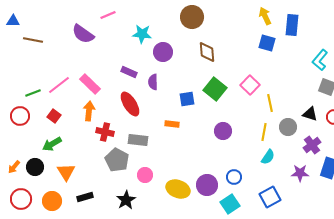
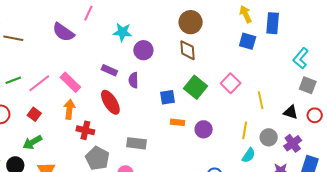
pink line: (108, 15) -> (88, 13), turned -42
brown circle: (192, 17) -> (191, 22), moved
green line: (33, 93) -> (13, 80), moved
yellow line: (270, 103) -> (261, 100), moved
orange rectangle: (172, 124) -> (177, 122), moved
gray circle: (288, 127) -> (269, 137), moved
gray rectangle: (138, 140) -> (136, 143), moved

